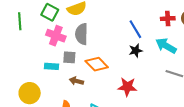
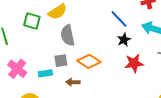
pink cross: (56, 36) -> (17, 69), moved, turned 30
red star: (127, 87) -> (134, 63), moved

